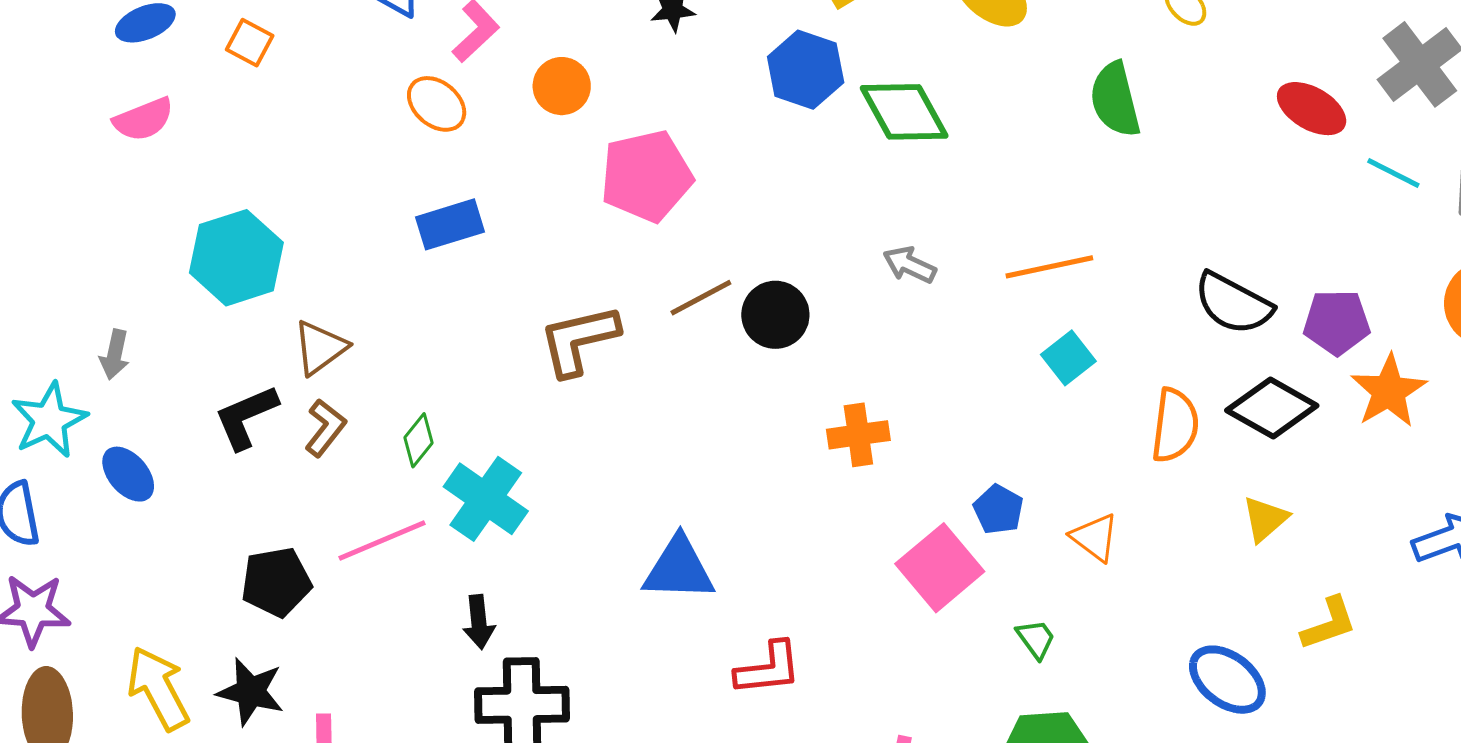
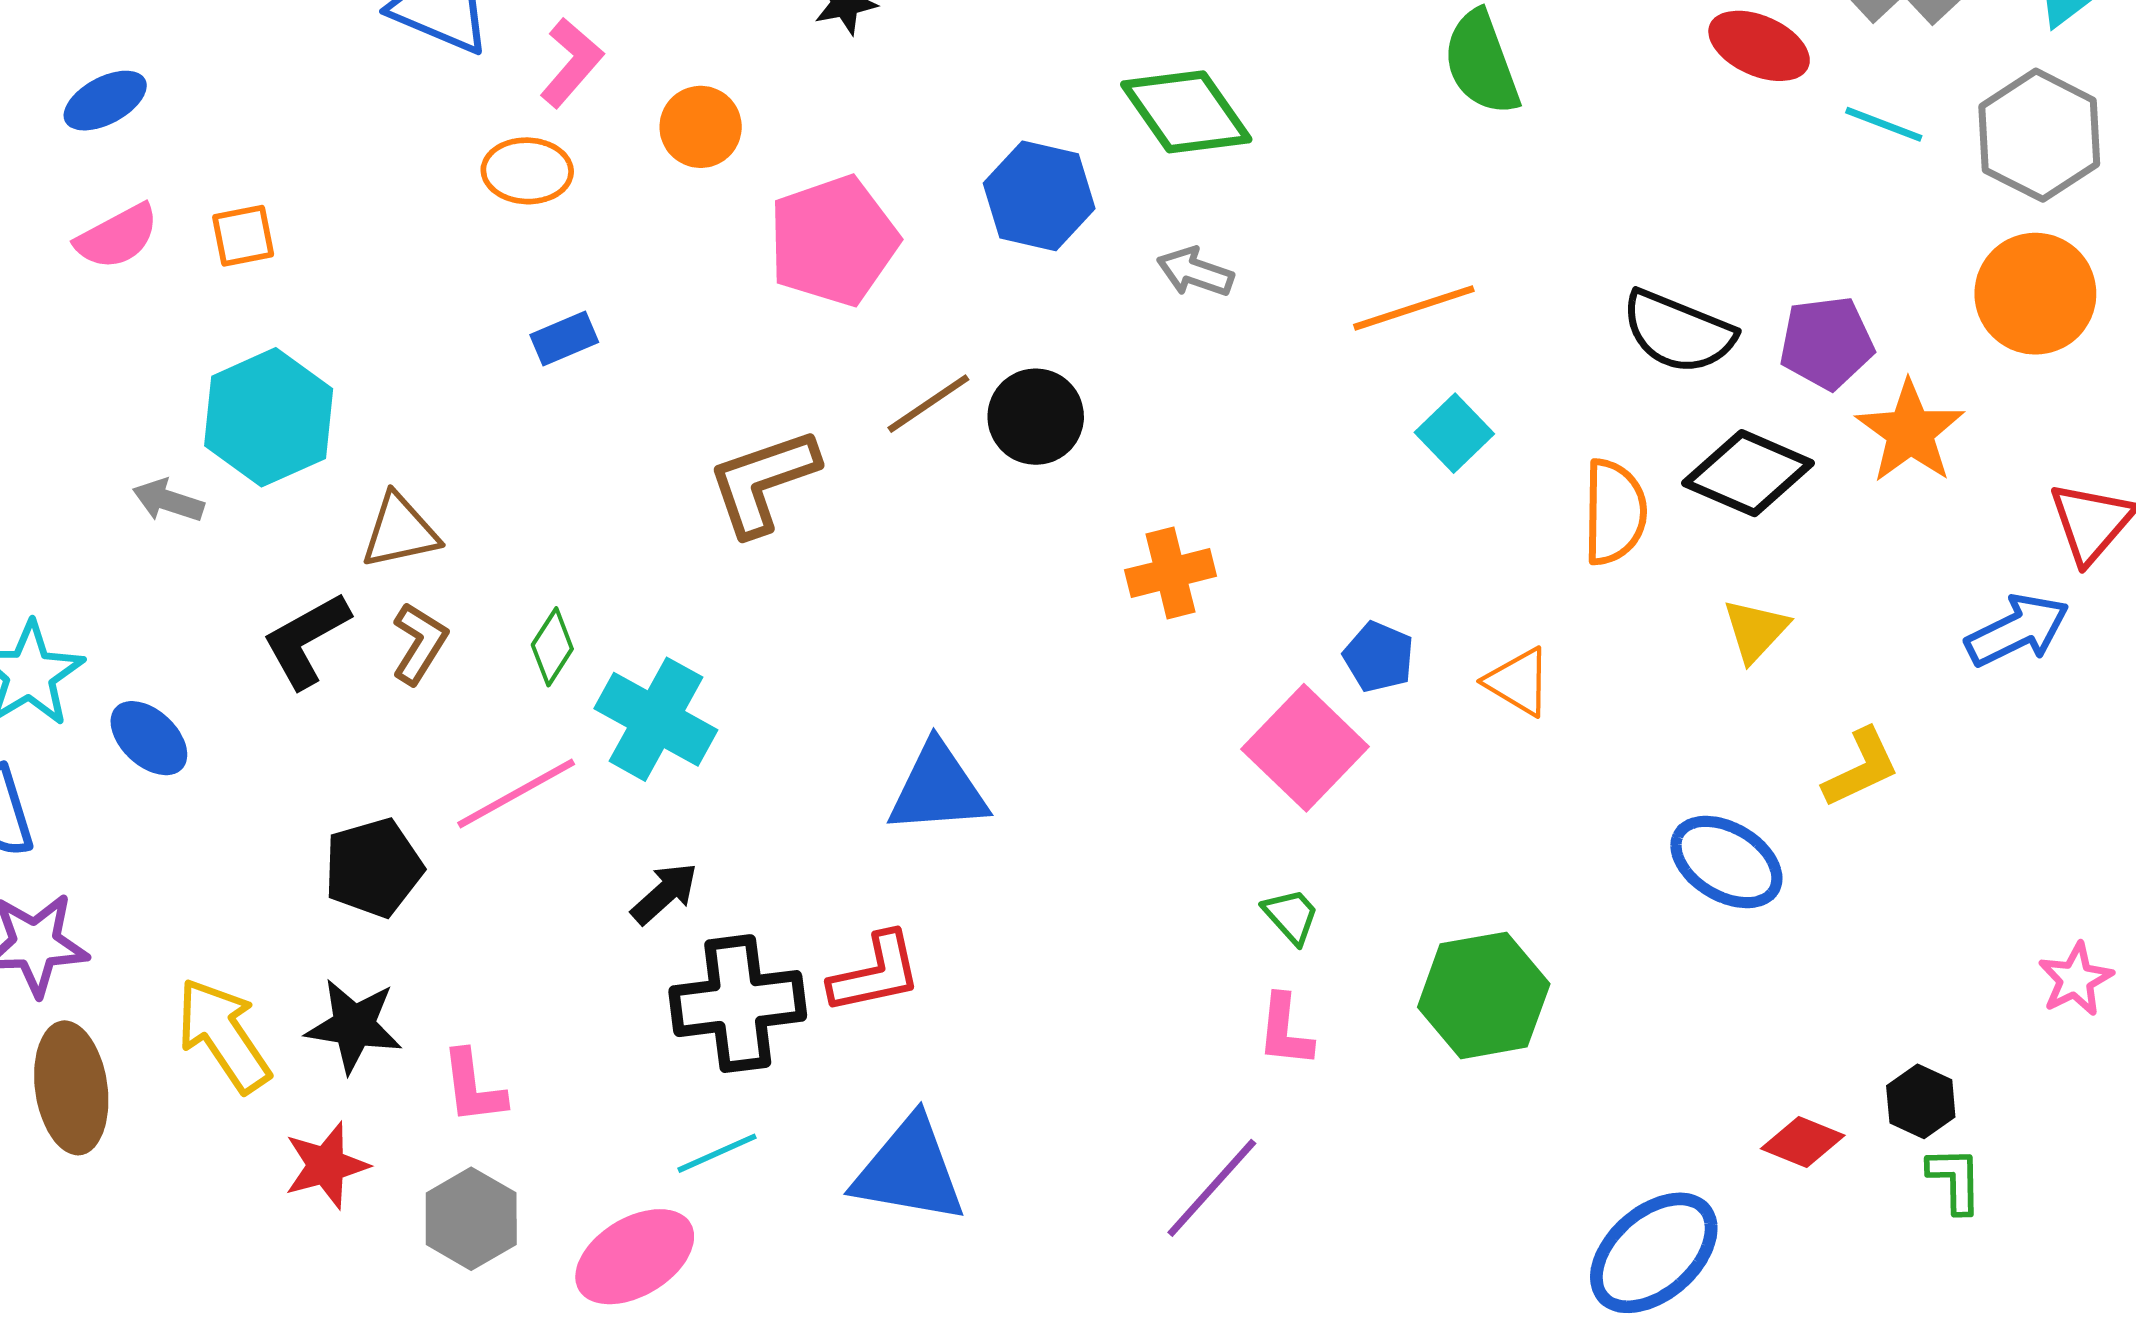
orange square: (250, 43) -> (243, 236), moved, turned -33
blue hexagon: (806, 70) -> (1039, 196), moved
orange ellipse: (437, 104) -> (527, 171), turned -32
blue rectangle: (450, 224) -> (564, 338), size x0.7
gray arrow: (910, 265) -> (1195, 272), moved
brown triangle: (320, 348) -> (400, 531), turned 30
gray arrow: (115, 355) -> (168, 501), moved, turned 102
black arrow: (479, 622) -> (664, 893), turned -120
green trapezoid: (1036, 639) -> (1291, 916), moved
red L-shape: (768, 669) -> (876, 973), moved

